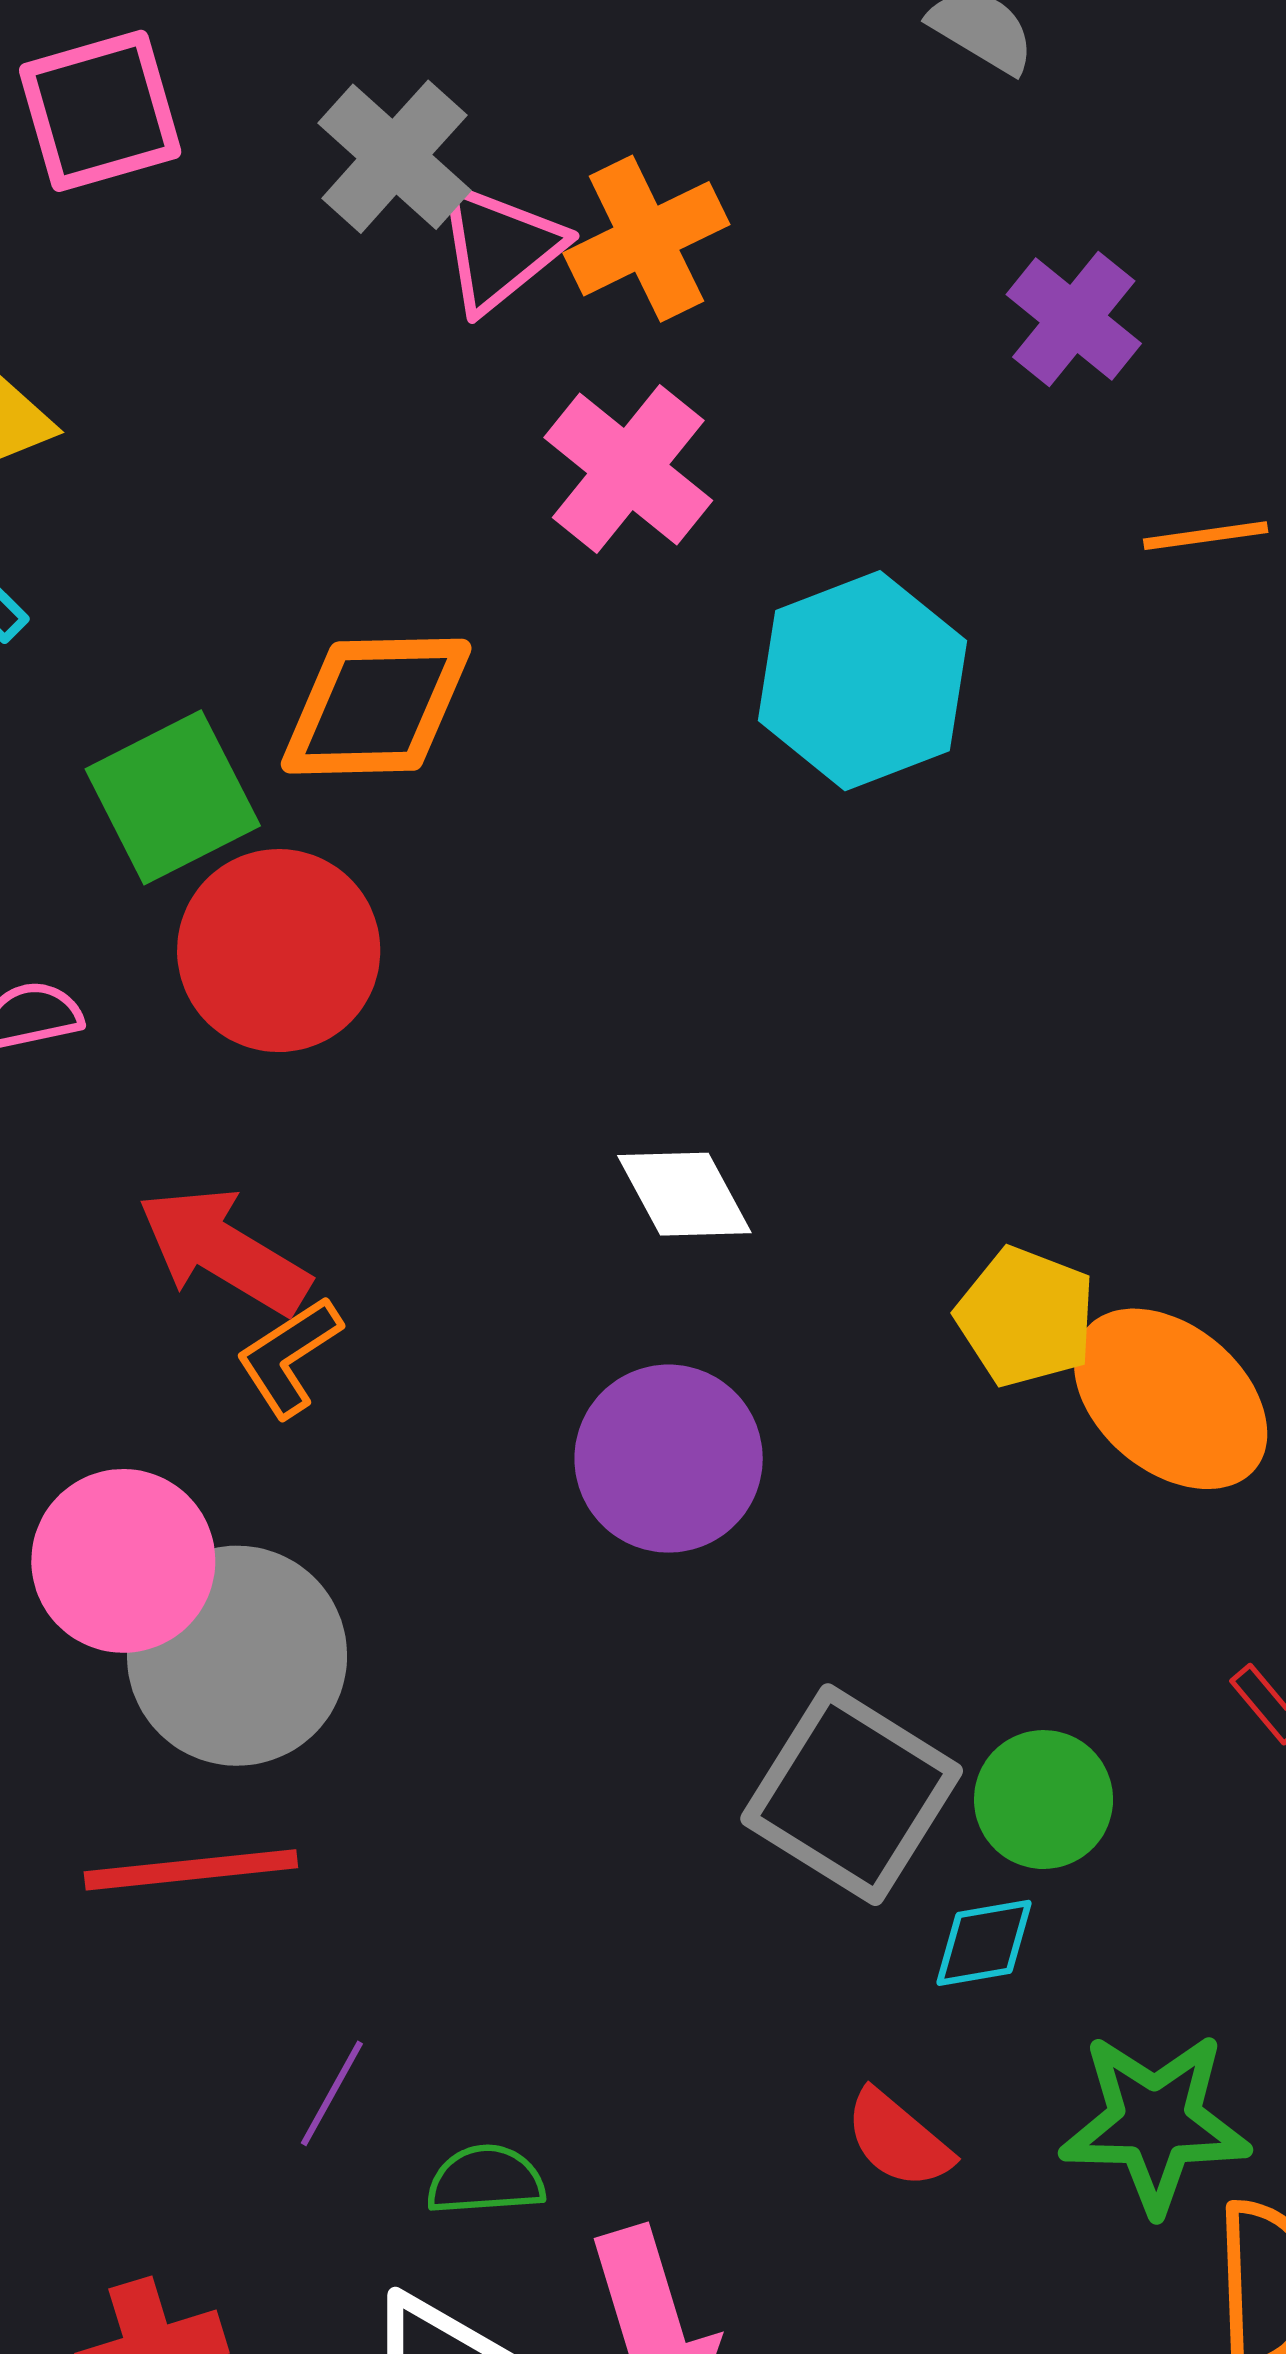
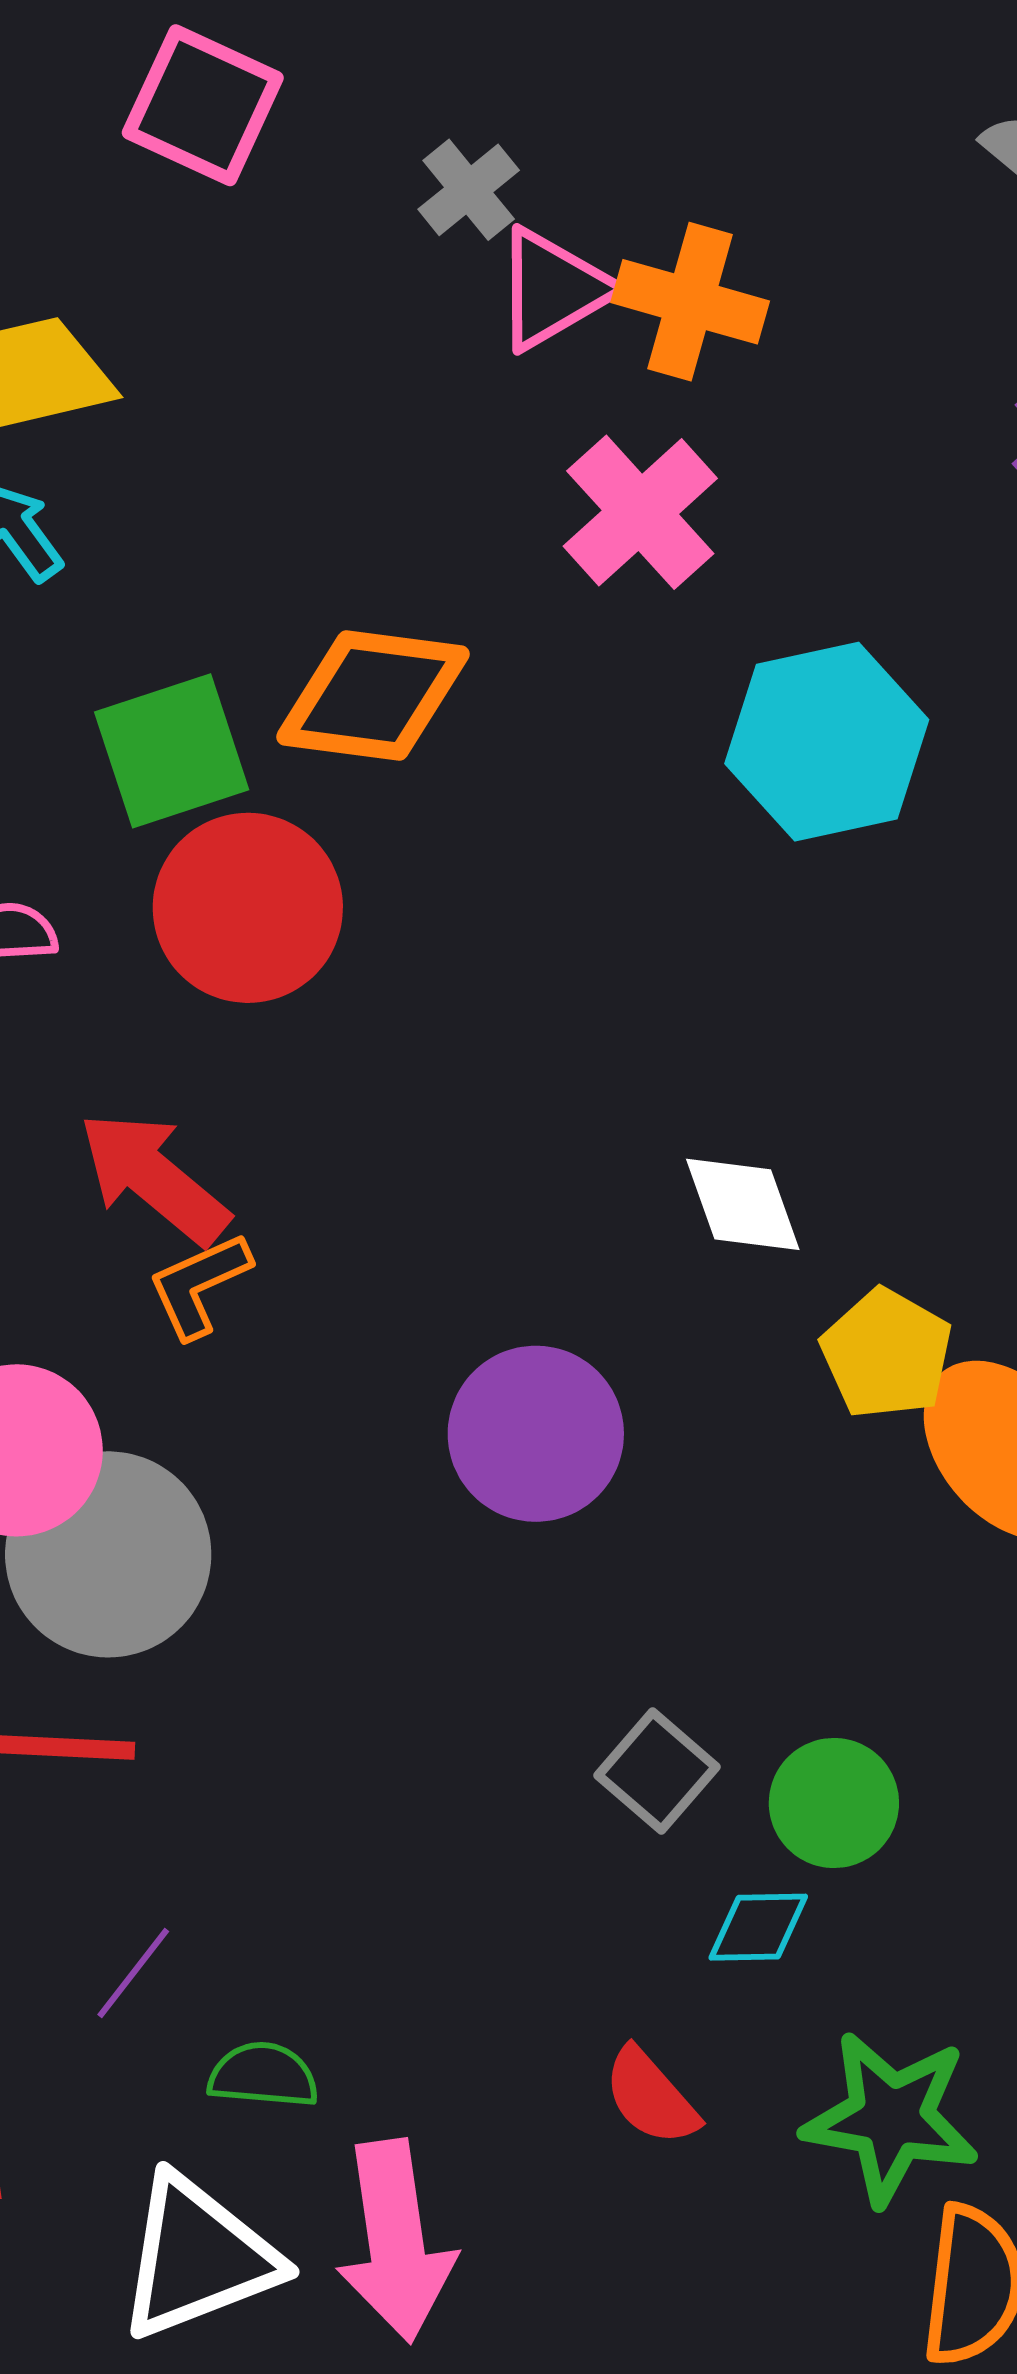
pink square: (100, 111) -> (203, 105), turned 32
gray cross: (394, 157) -> (469, 190), size x0.7
orange cross: (646, 239) -> (690, 302), turned 33
white diamond: (684, 1194) -> (743, 1204), moved
gray square: (852, 1795) -> (657, 1771), size x0.6

